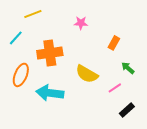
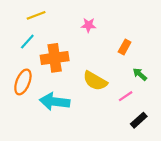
cyan line: (16, 38) -> (27, 42), moved

